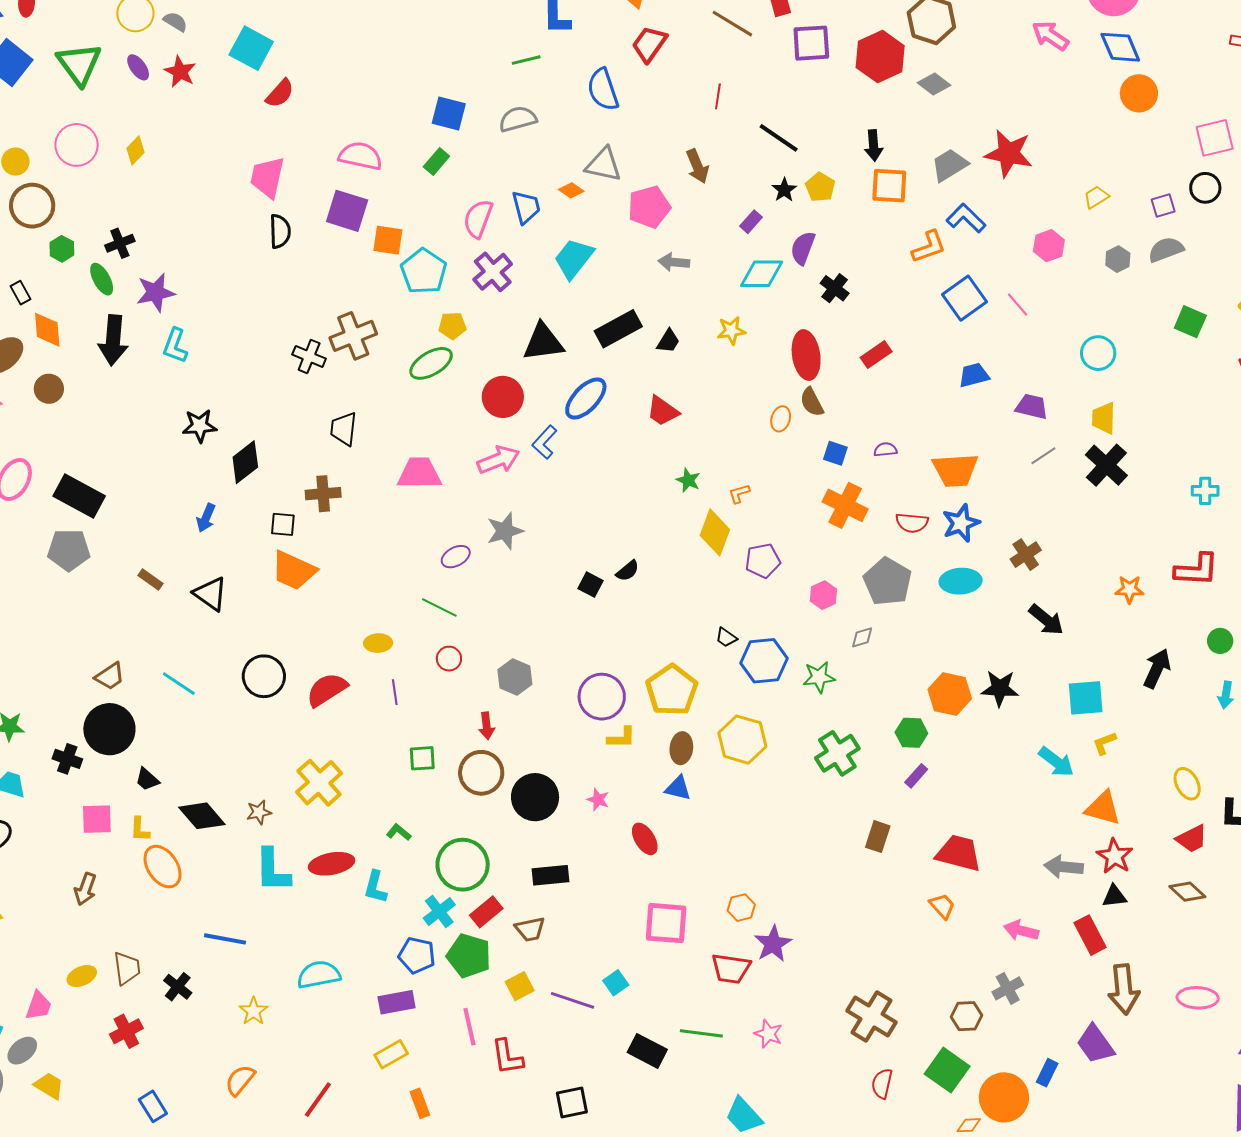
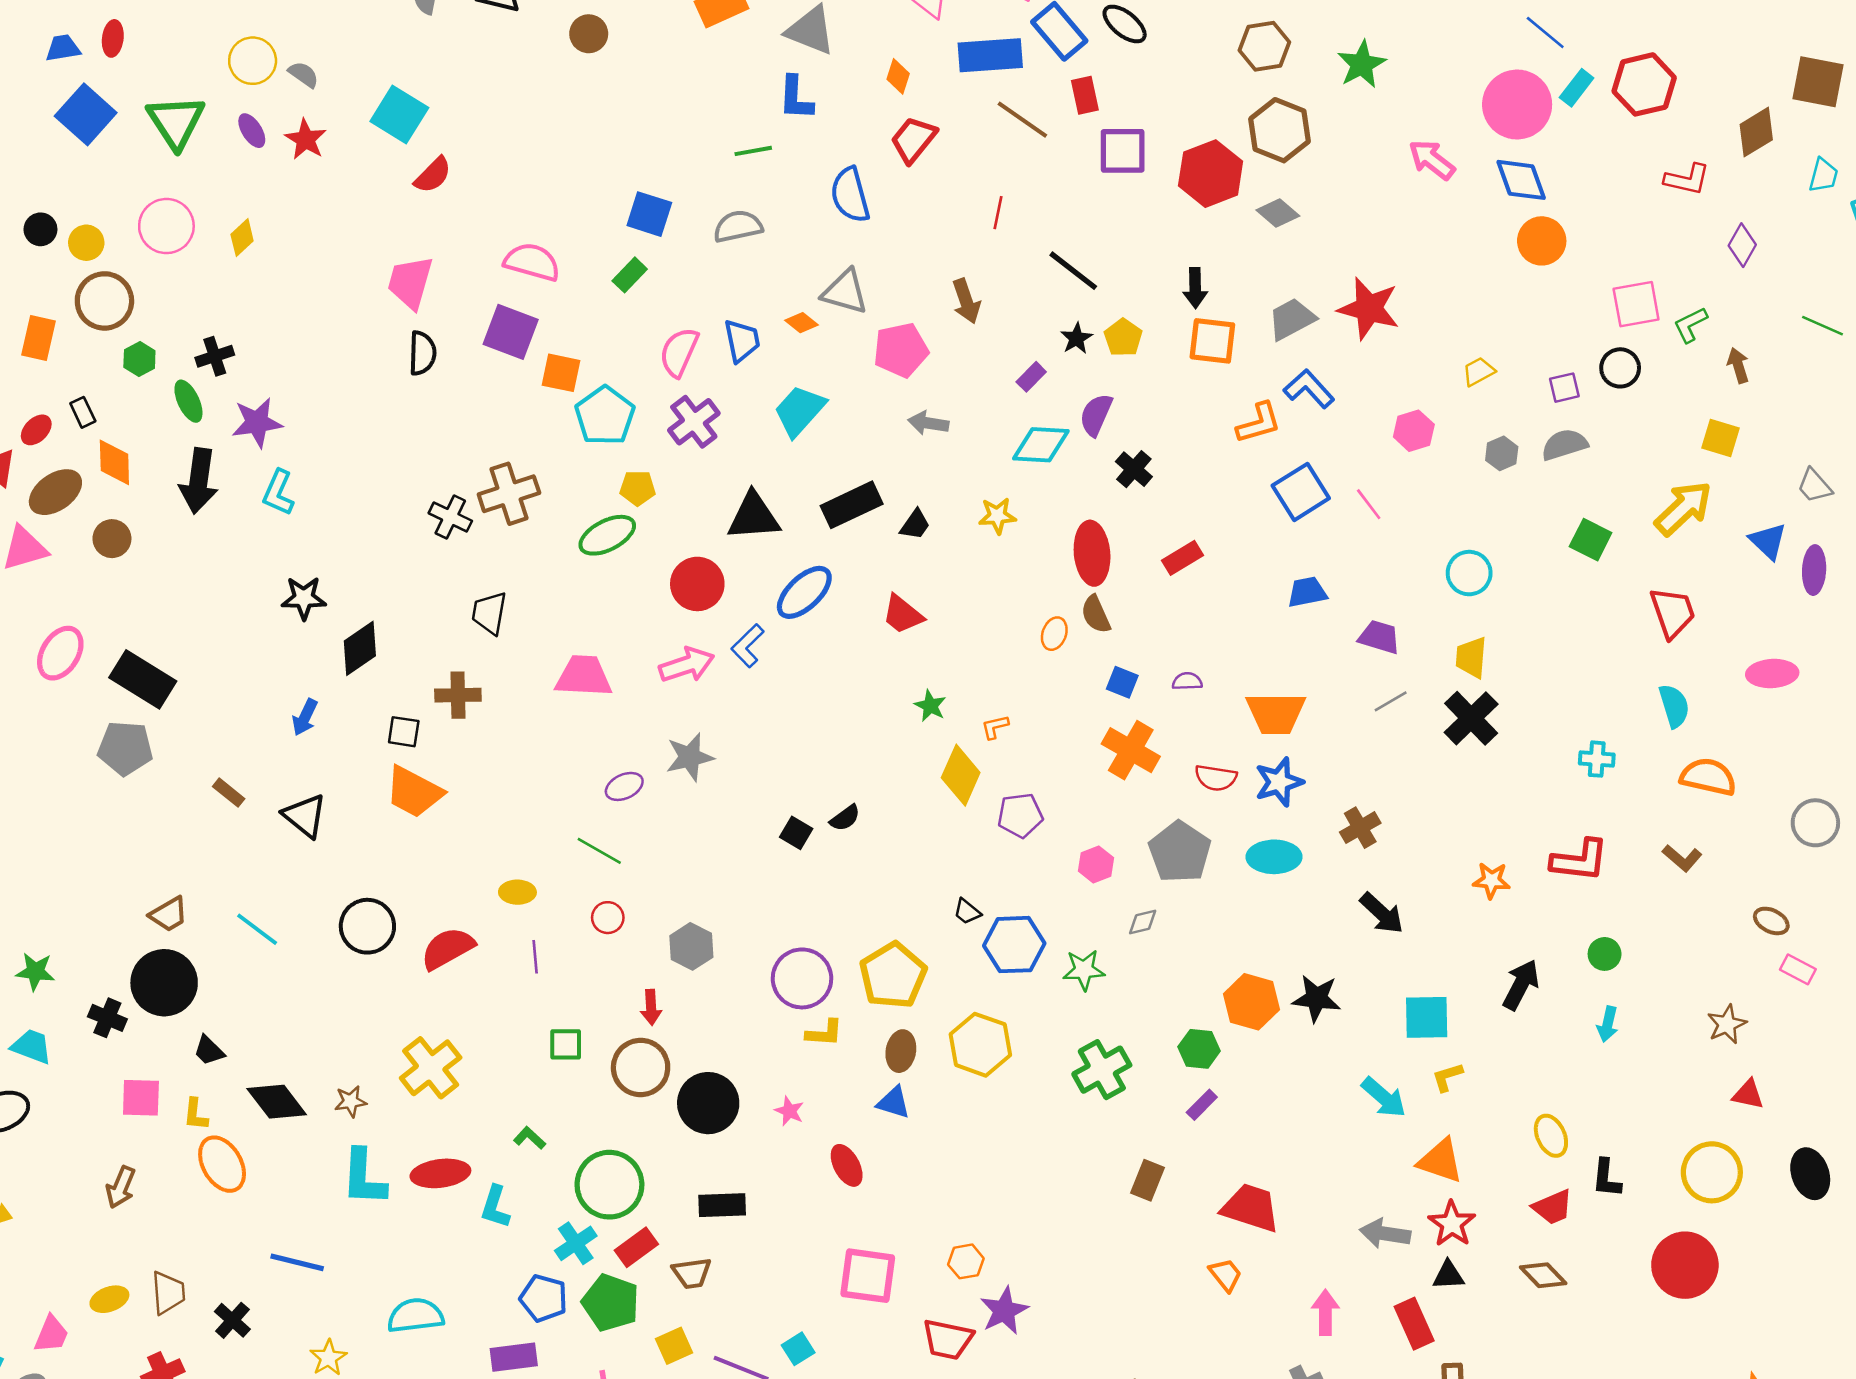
pink arrow: (1021, 931) -> (1325, 1313), turned 72

